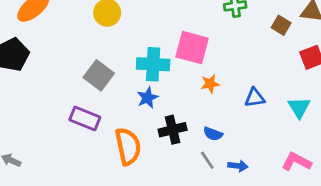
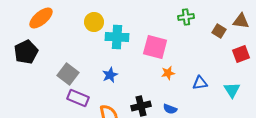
cyan cross: (153, 64) -> (117, 37), moved
gray square: (99, 75) -> (68, 74), moved
blue star: (147, 98) -> (110, 75), moved

